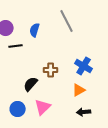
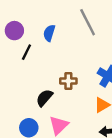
black line: (16, 46) -> (26, 52), turned -56

